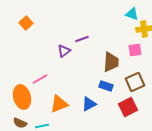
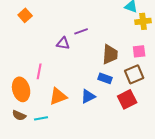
pink square: (135, 50) -> (139, 51), moved
purple triangle: (64, 51) -> (63, 43), turned 48
pink line: (40, 79) -> (39, 71), turned -49

